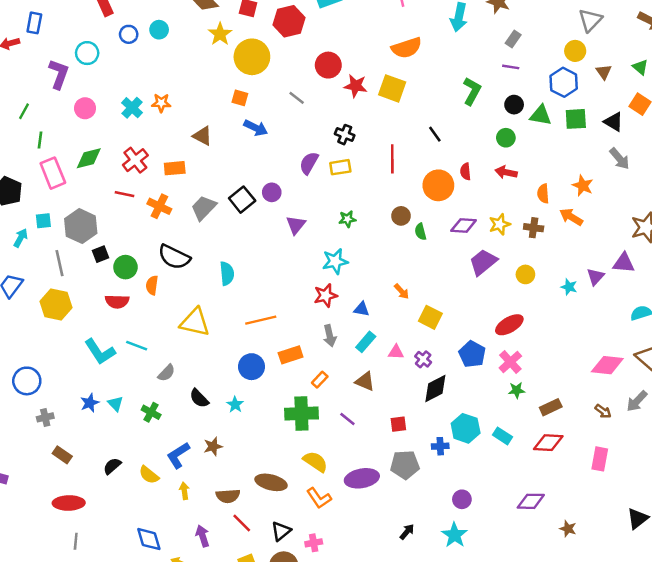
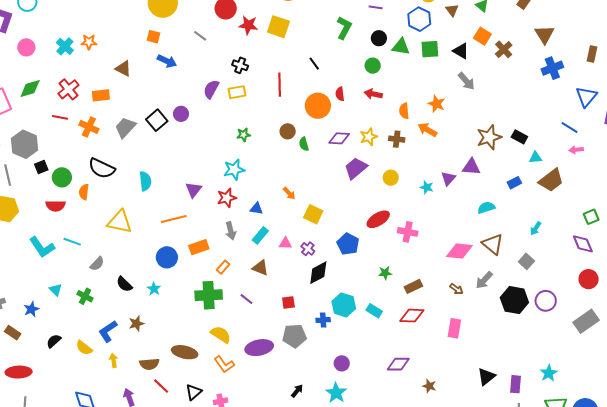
purple triangle: (296, 225) -> (194, 190), moved
pink cross: (510, 362) -> (408, 232), moved, turned -36
blue star: (90, 403) -> (31, 309), moved

